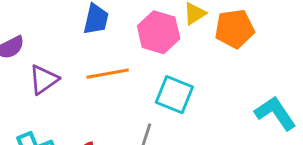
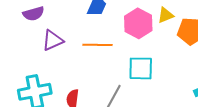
cyan square: (174, 95) -> (141, 68), turned -32

